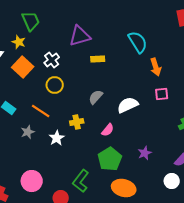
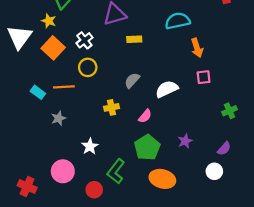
cyan semicircle: (138, 42) -> (178, 21), turned -70
orange line: (41, 111) -> (64, 87), moved, turned -36
white star: (57, 138) -> (90, 146), moved

